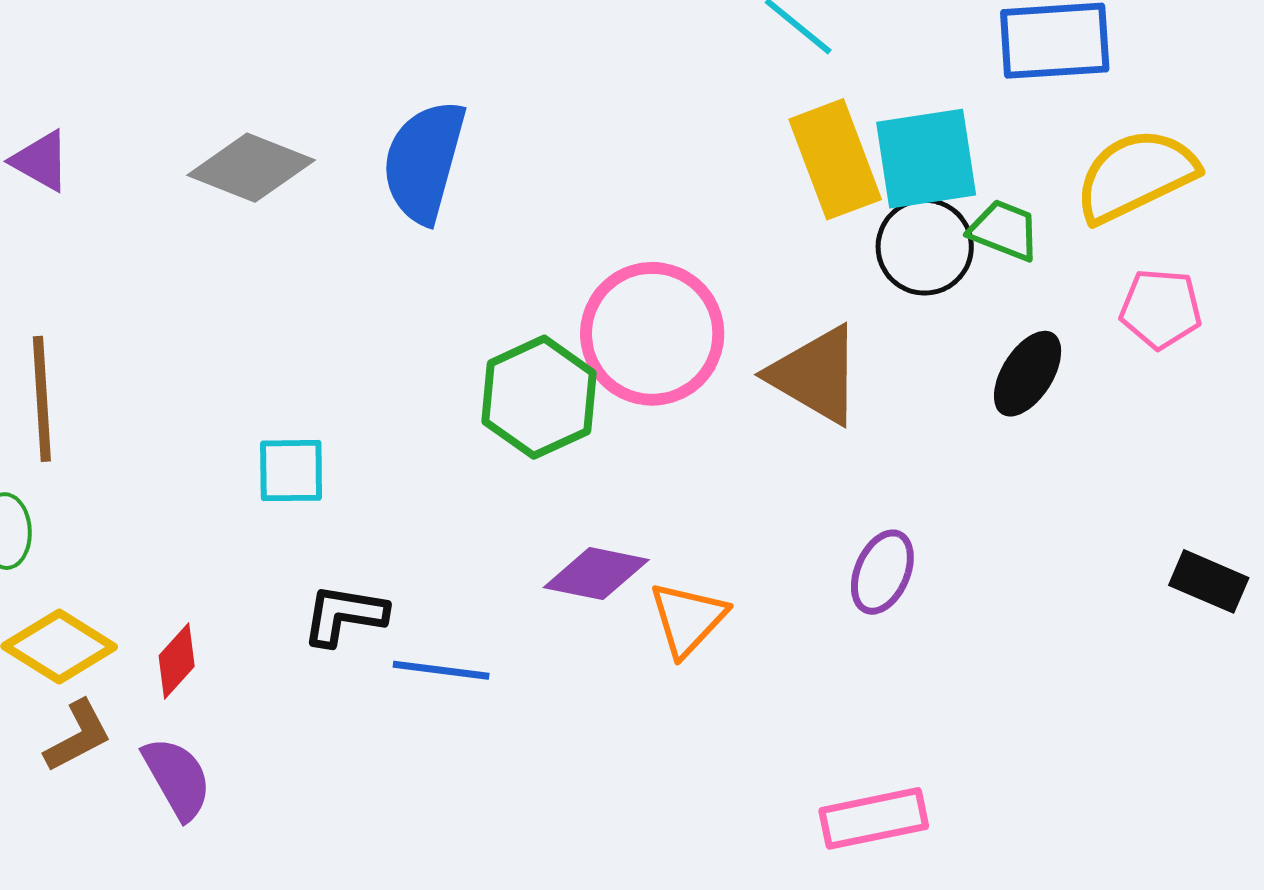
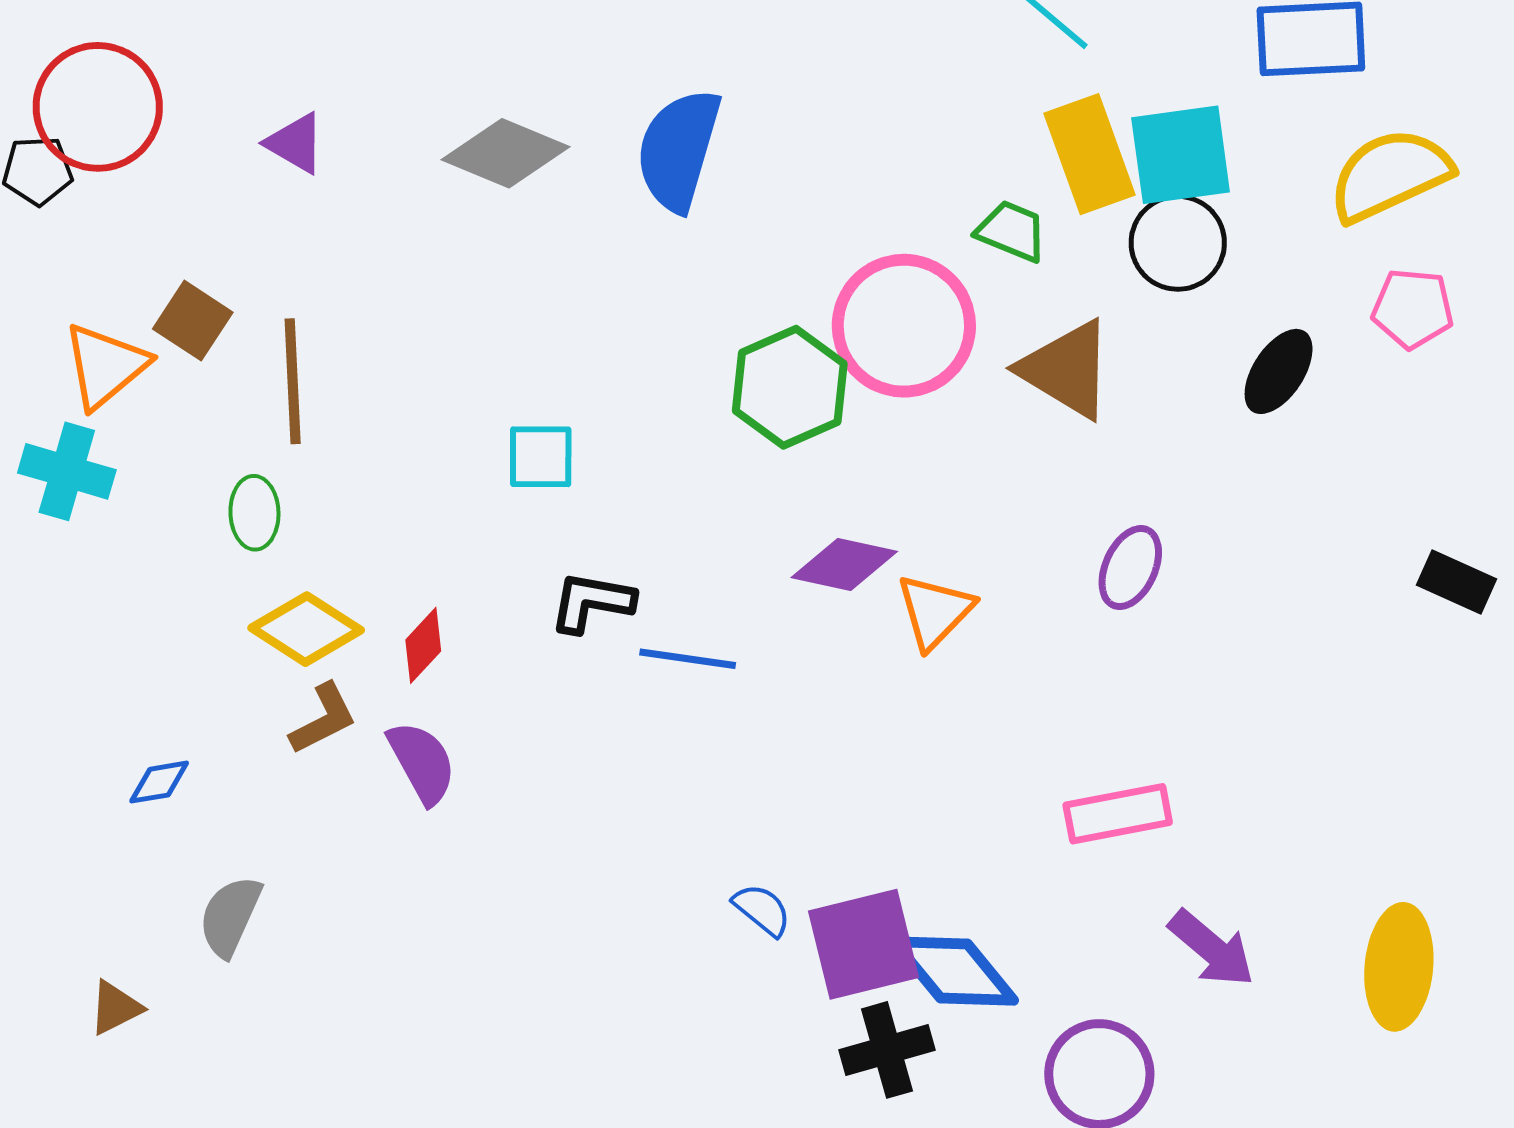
green trapezoid: (1004, 230) -> (1012, 231), moved

